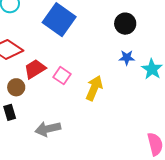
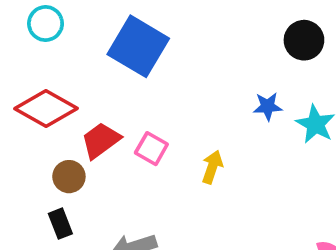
black circle: (125, 24) -> (304, 40), moved
yellow arrow: (94, 88) -> (212, 167), size x0.7

